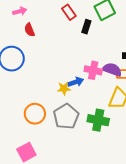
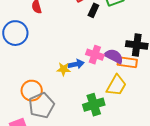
gray pentagon: (66, 116) -> (42, 105), moved
green cross: (98, 120) -> (94, 105), turned -35

